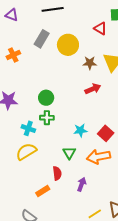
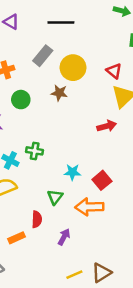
red triangle: (100, 28) -> (114, 71), moved
brown star: (90, 63) -> (59, 93), moved
red arrow: (93, 89) -> (107, 126), moved
green circle: (46, 98) -> (21, 100), moved

